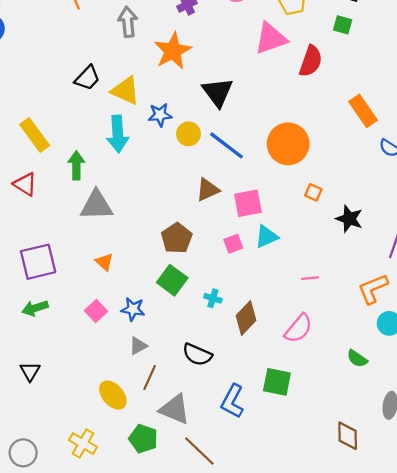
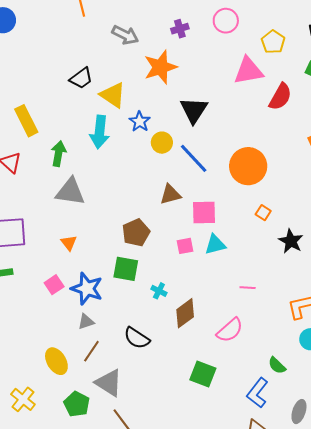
gray arrow: (128, 22) -> (125, 35), turned 112
blue star: (160, 115) -> (140, 122), turned 30
green square: (172, 280) -> (126, 269), turned -36
blue star: (133, 309) -> (87, 289), size x1.5
blue L-shape: (232, 401) -> (257, 393), moved

